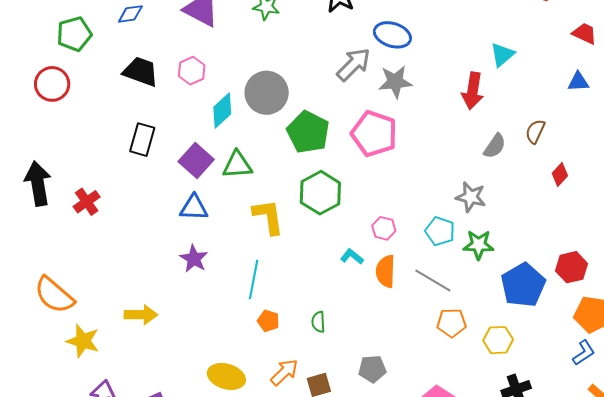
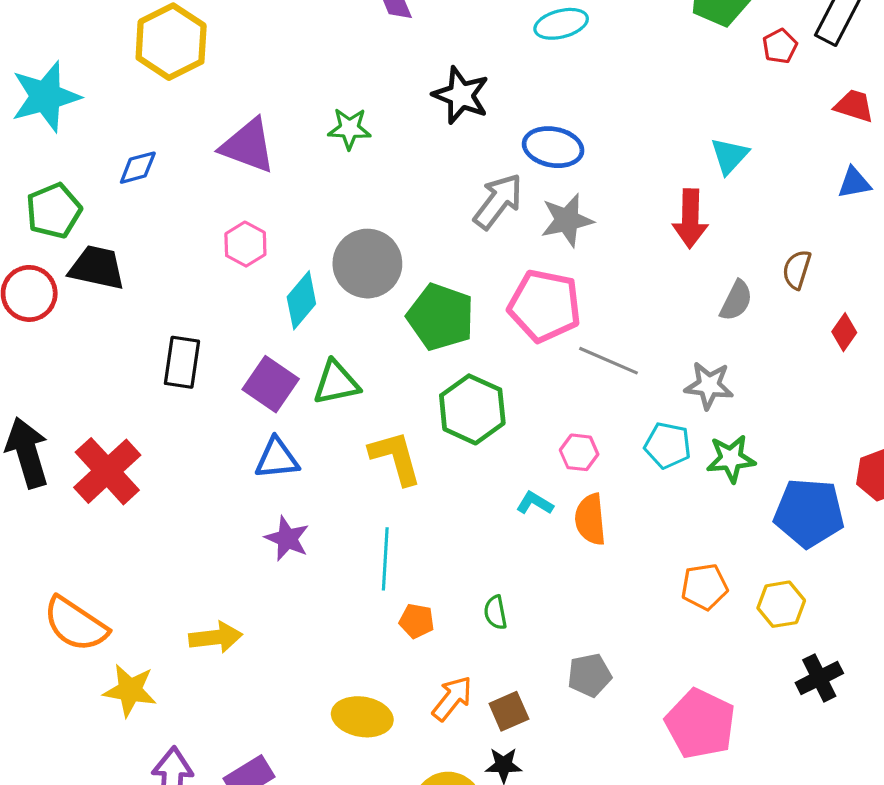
black trapezoid: (141, 72) -> (97, 268), moved
red cross: (87, 202) -> (107, 471), size x1.6
gray line: (433, 280) -> (608, 361), moved
blue pentagon: (523, 285) -> (809, 513), turned -30

